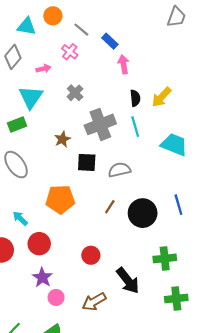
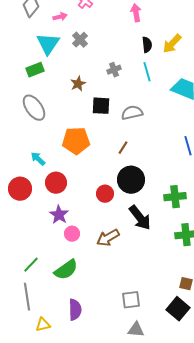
gray cross: (75, 93) -> (80, 40), moved
gray cross: (100, 124) -> (114, 70), size x0.5
black circle: (143, 213) -> (131, 180), moved

